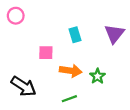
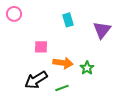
cyan rectangle: (75, 35) -> (68, 20), moved
black arrow: (24, 86) -> (36, 80), moved, turned 115

